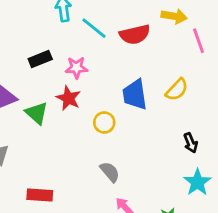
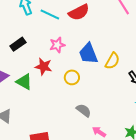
pink star: (76, 68) -> (57, 45), moved
yellow semicircle: (177, 90) -> (112, 61), moved

